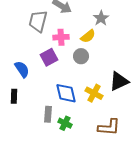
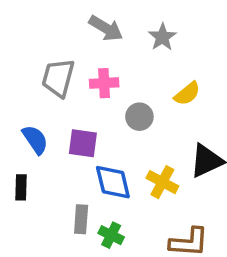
gray star: (101, 18) -> (162, 37), moved
gray trapezoid: (38, 21) -> (58, 78), moved
yellow semicircle: (88, 36) -> (187, 94), moved
purple square: (49, 57) -> (83, 143), moved, turned 36

